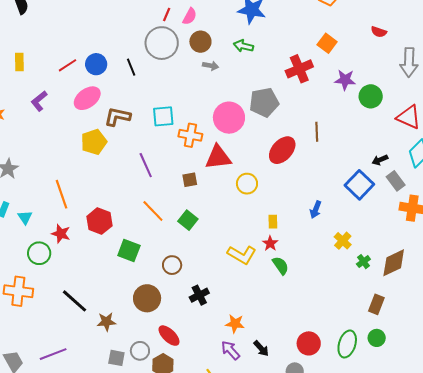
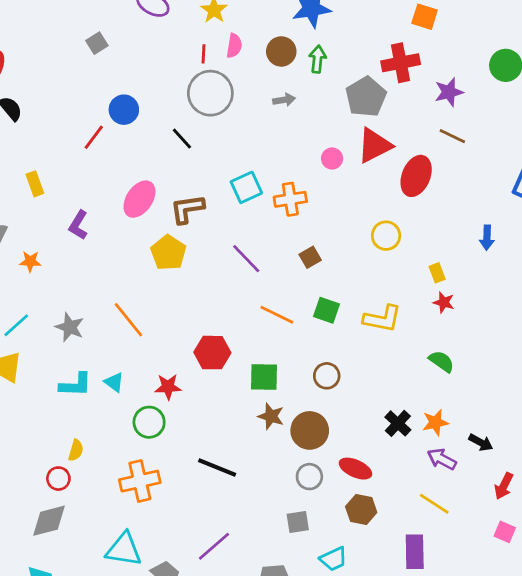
brown circle: (200, 42) -> (281, 51), moved
green arrow: (243, 46) -> (318, 59), turned 102
blue circle: (96, 64) -> (124, 110), moved
red line: (68, 65) -> (94, 137), moved
red cross: (299, 69) -> (401, 63), turned 32
purple star: (345, 80) -> (449, 92), moved
gray pentagon: (264, 102) -> (366, 97), moved
pink circle: (229, 118) -> (332, 158), size x0.5
brown line: (317, 132) -> (452, 136), turned -42
red triangle: (218, 157) -> (374, 145), moved
orange line: (61, 194) -> (128, 320), moved
yellow L-shape: (242, 255) -> (382, 319), moved
green semicircle: (281, 266) -> (441, 361), moved
black cross: (199, 295) -> (398, 423), moved
brown star: (106, 322) -> (271, 416), moved, turned -30
gray circle: (140, 351) -> (309, 477), moved

